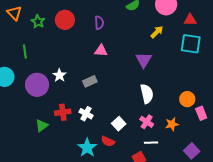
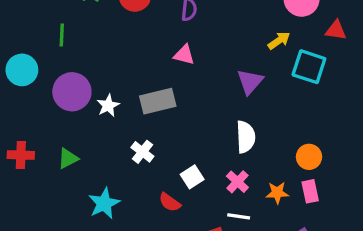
cyan square: (191, 44) -> (309, 67), moved
white star: (59, 75) -> (108, 106), moved
gray rectangle: (90, 81) -> (158, 101), size x1.5
red cross: (63, 112) -> (21, 155), moved
pink rectangle: (201, 113) -> (310, 191), moved
cyan star: (87, 148) -> (104, 203), moved

